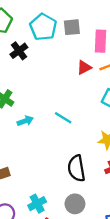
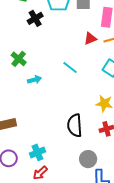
cyan line: (63, 118) -> (70, 68), moved
gray circle: (75, 204) -> (88, 159), moved

